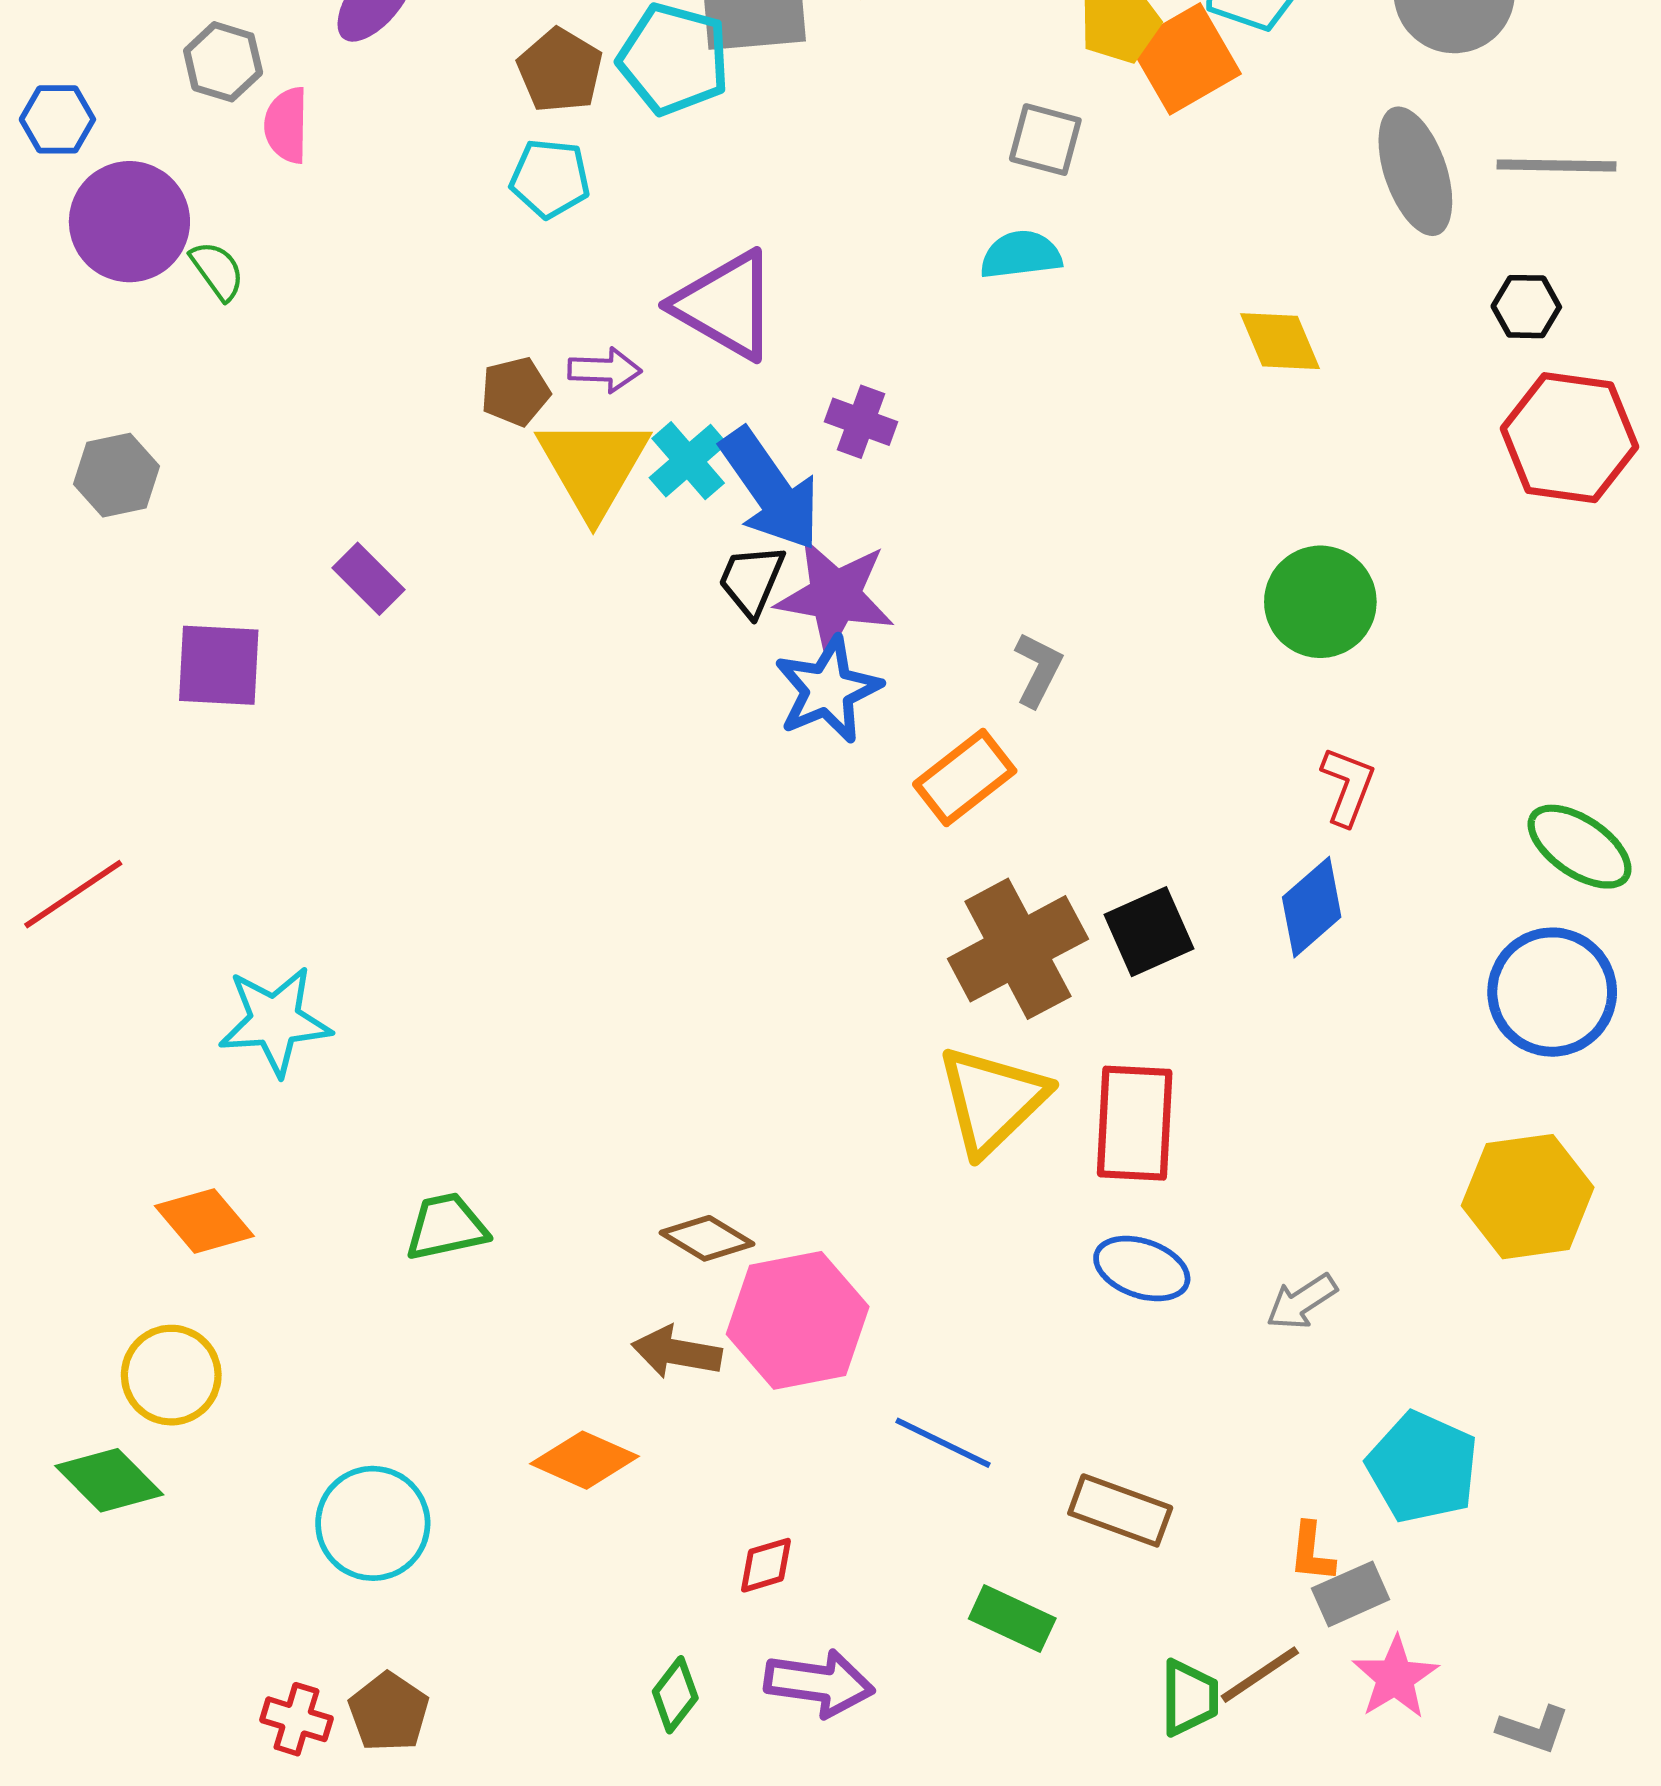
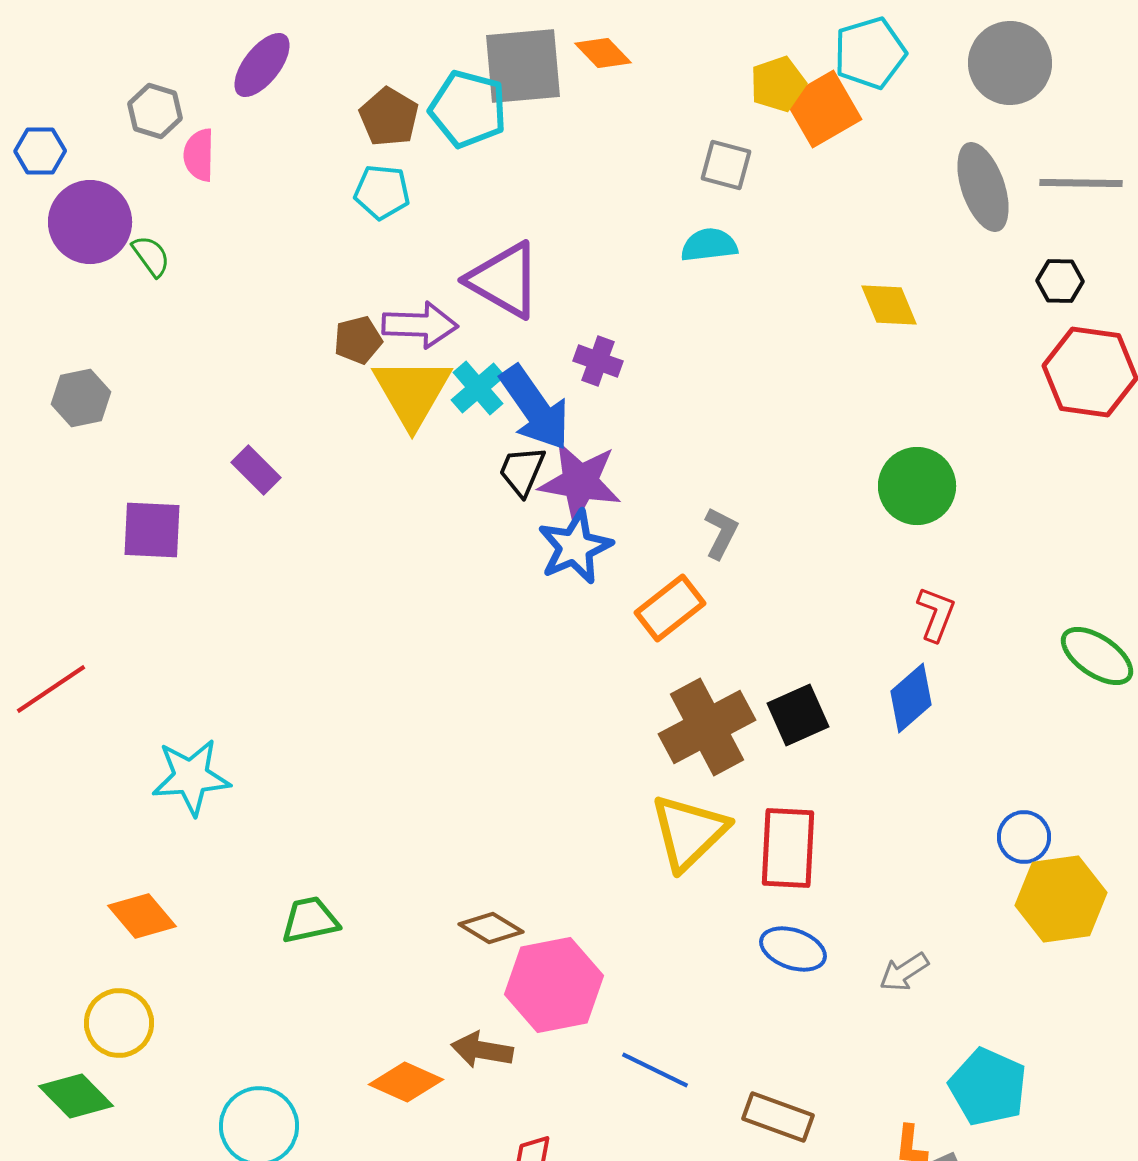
purple arrow: (605, 370) -> (420, 325), size x1.5
blue circle: (1552, 992) -> (1024, 837), moved, size x0.6
brown arrow: (677, 1352) -> (482, 1050), moved

